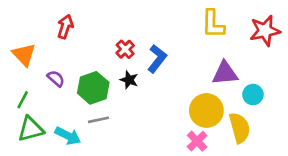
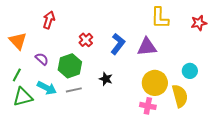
red star: (265, 31) -> (199, 23), size x0.7
red cross: (125, 49) -> (86, 40), moved
purple triangle: (225, 73) -> (147, 47), moved
black star: (129, 80) -> (106, 79), moved
cyan arrow: (68, 136) -> (47, 88), moved
pink cross: (197, 141) -> (148, 106), turned -35

